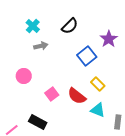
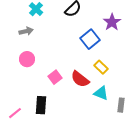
gray arrow: (41, 46) -> (26, 31), moved
black rectangle: (38, 122) -> (41, 105), turned 66

